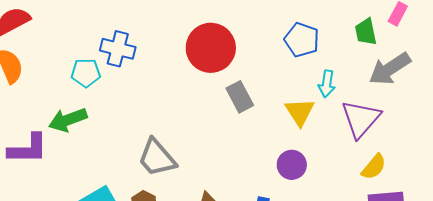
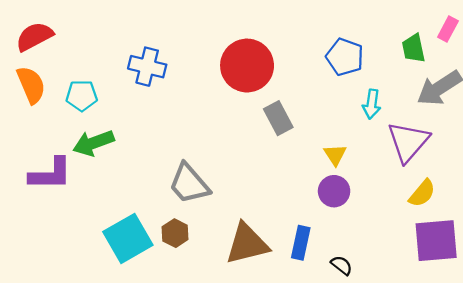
cyan pentagon: (86, 73) -> (82, 96), moved
yellow triangle: (300, 112) -> (335, 155), moved, size x0.7

